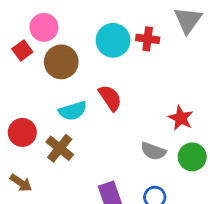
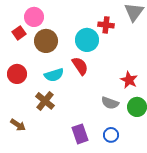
cyan circle: (113, 40) -> (87, 40), moved
red circle: (22, 132) -> (17, 74), moved

